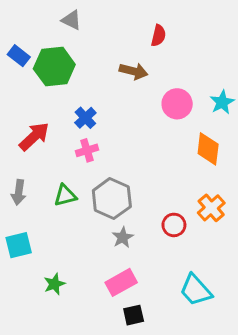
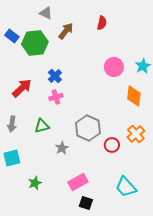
brown arrow: (134, 71) -> (66, 31), moved, turned -66
gray hexagon: (112, 199) -> (88, 128), moved
gray star: (123, 237) -> (62, 148), moved
black square: (134, 315) -> (86, 203), turned 32

